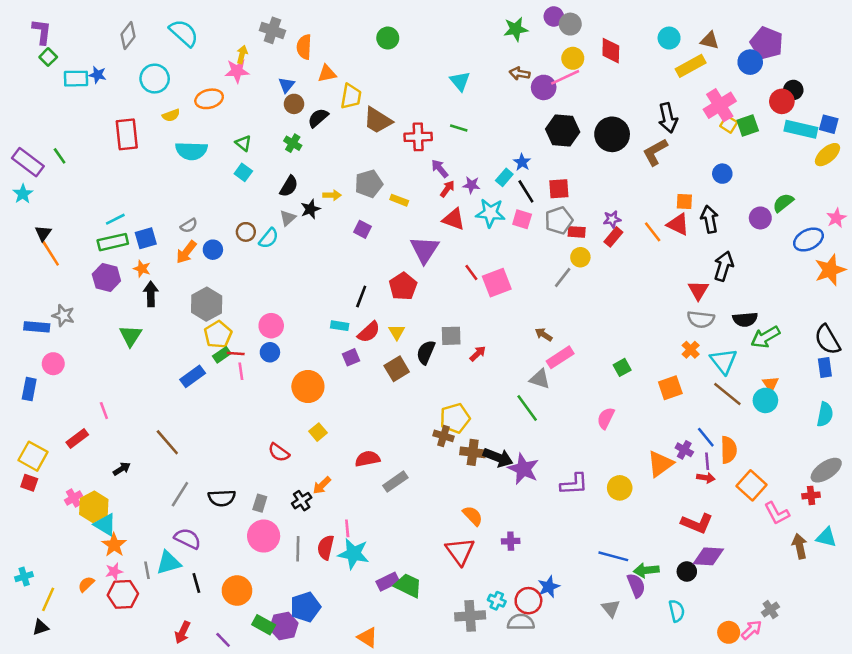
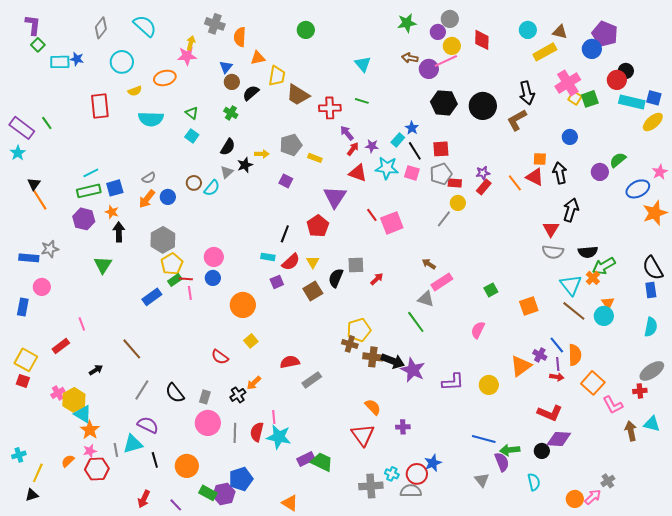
purple circle: (554, 16) -> (438, 32), moved
gray star: (63, 316) -> (50, 249), turned -30
orange cross: (691, 350) -> (593, 278), moved
black semicircle: (222, 498) -> (175, 393), turned 55

